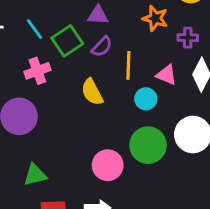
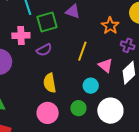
purple semicircle: (102, 47) -> (44, 50), moved
yellow semicircle: (92, 92) -> (50, 83), moved
cyan circle: (146, 99) -> (91, 86), moved
green circle: (148, 145) -> (78, 108), size x0.6

